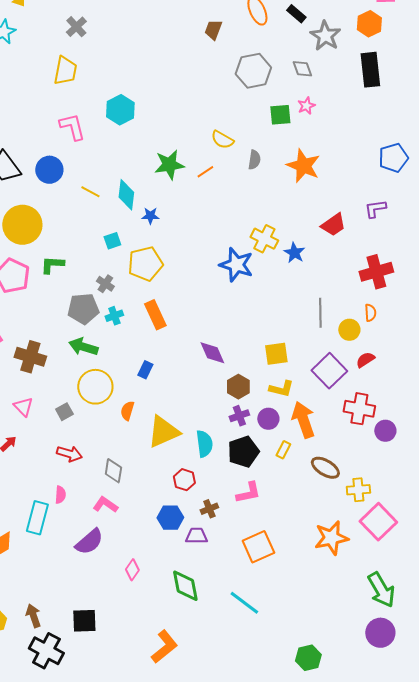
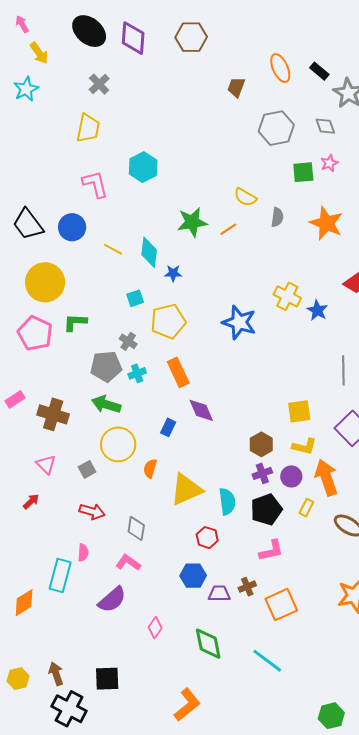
blue star: (236, 265) -> (239, 322), moved
purple diamond: (212, 353) -> (201, 410), moved
brown cross: (209, 509) -> (247, 587), moved

